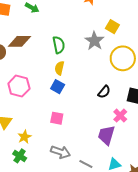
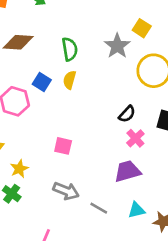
blue square: (58, 87) -> (42, 82), moved
pink cross: (120, 116) -> (135, 138), moved
purple trapezoid: (106, 135) -> (128, 171), turned 55

